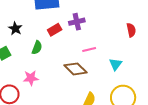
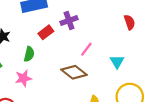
pink line: (89, 50) -> (86, 49), turned -32
pink star: (31, 78) -> (23, 78), moved

